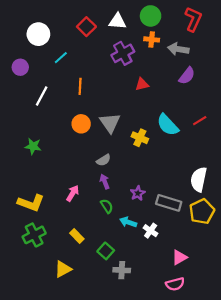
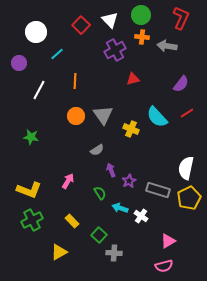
white triangle: (117, 21) -> (110, 20), turned 42
purple semicircle: (187, 76) -> (181, 84), moved
purple arrow: (105, 182) -> (111, 170), moved

